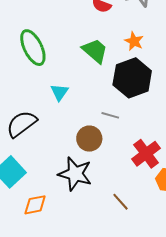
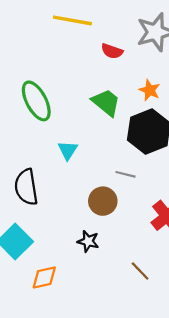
black semicircle: (22, 124) -> (26, 187), turned -60
black star: (75, 174) -> (88, 241), size x0.6

